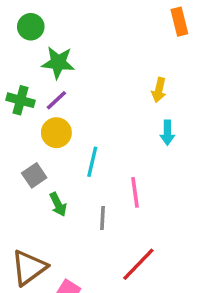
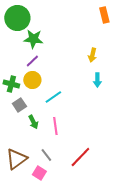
green circle: (31, 27) -> (17, 18), size x1.6
green cross: (20, 100) -> (11, 84), moved
cyan line: (92, 162) -> (53, 97), turned 42
pink line: (135, 192) -> (55, 126), moved
gray line: (103, 218) -> (46, 155), moved, turned -40

